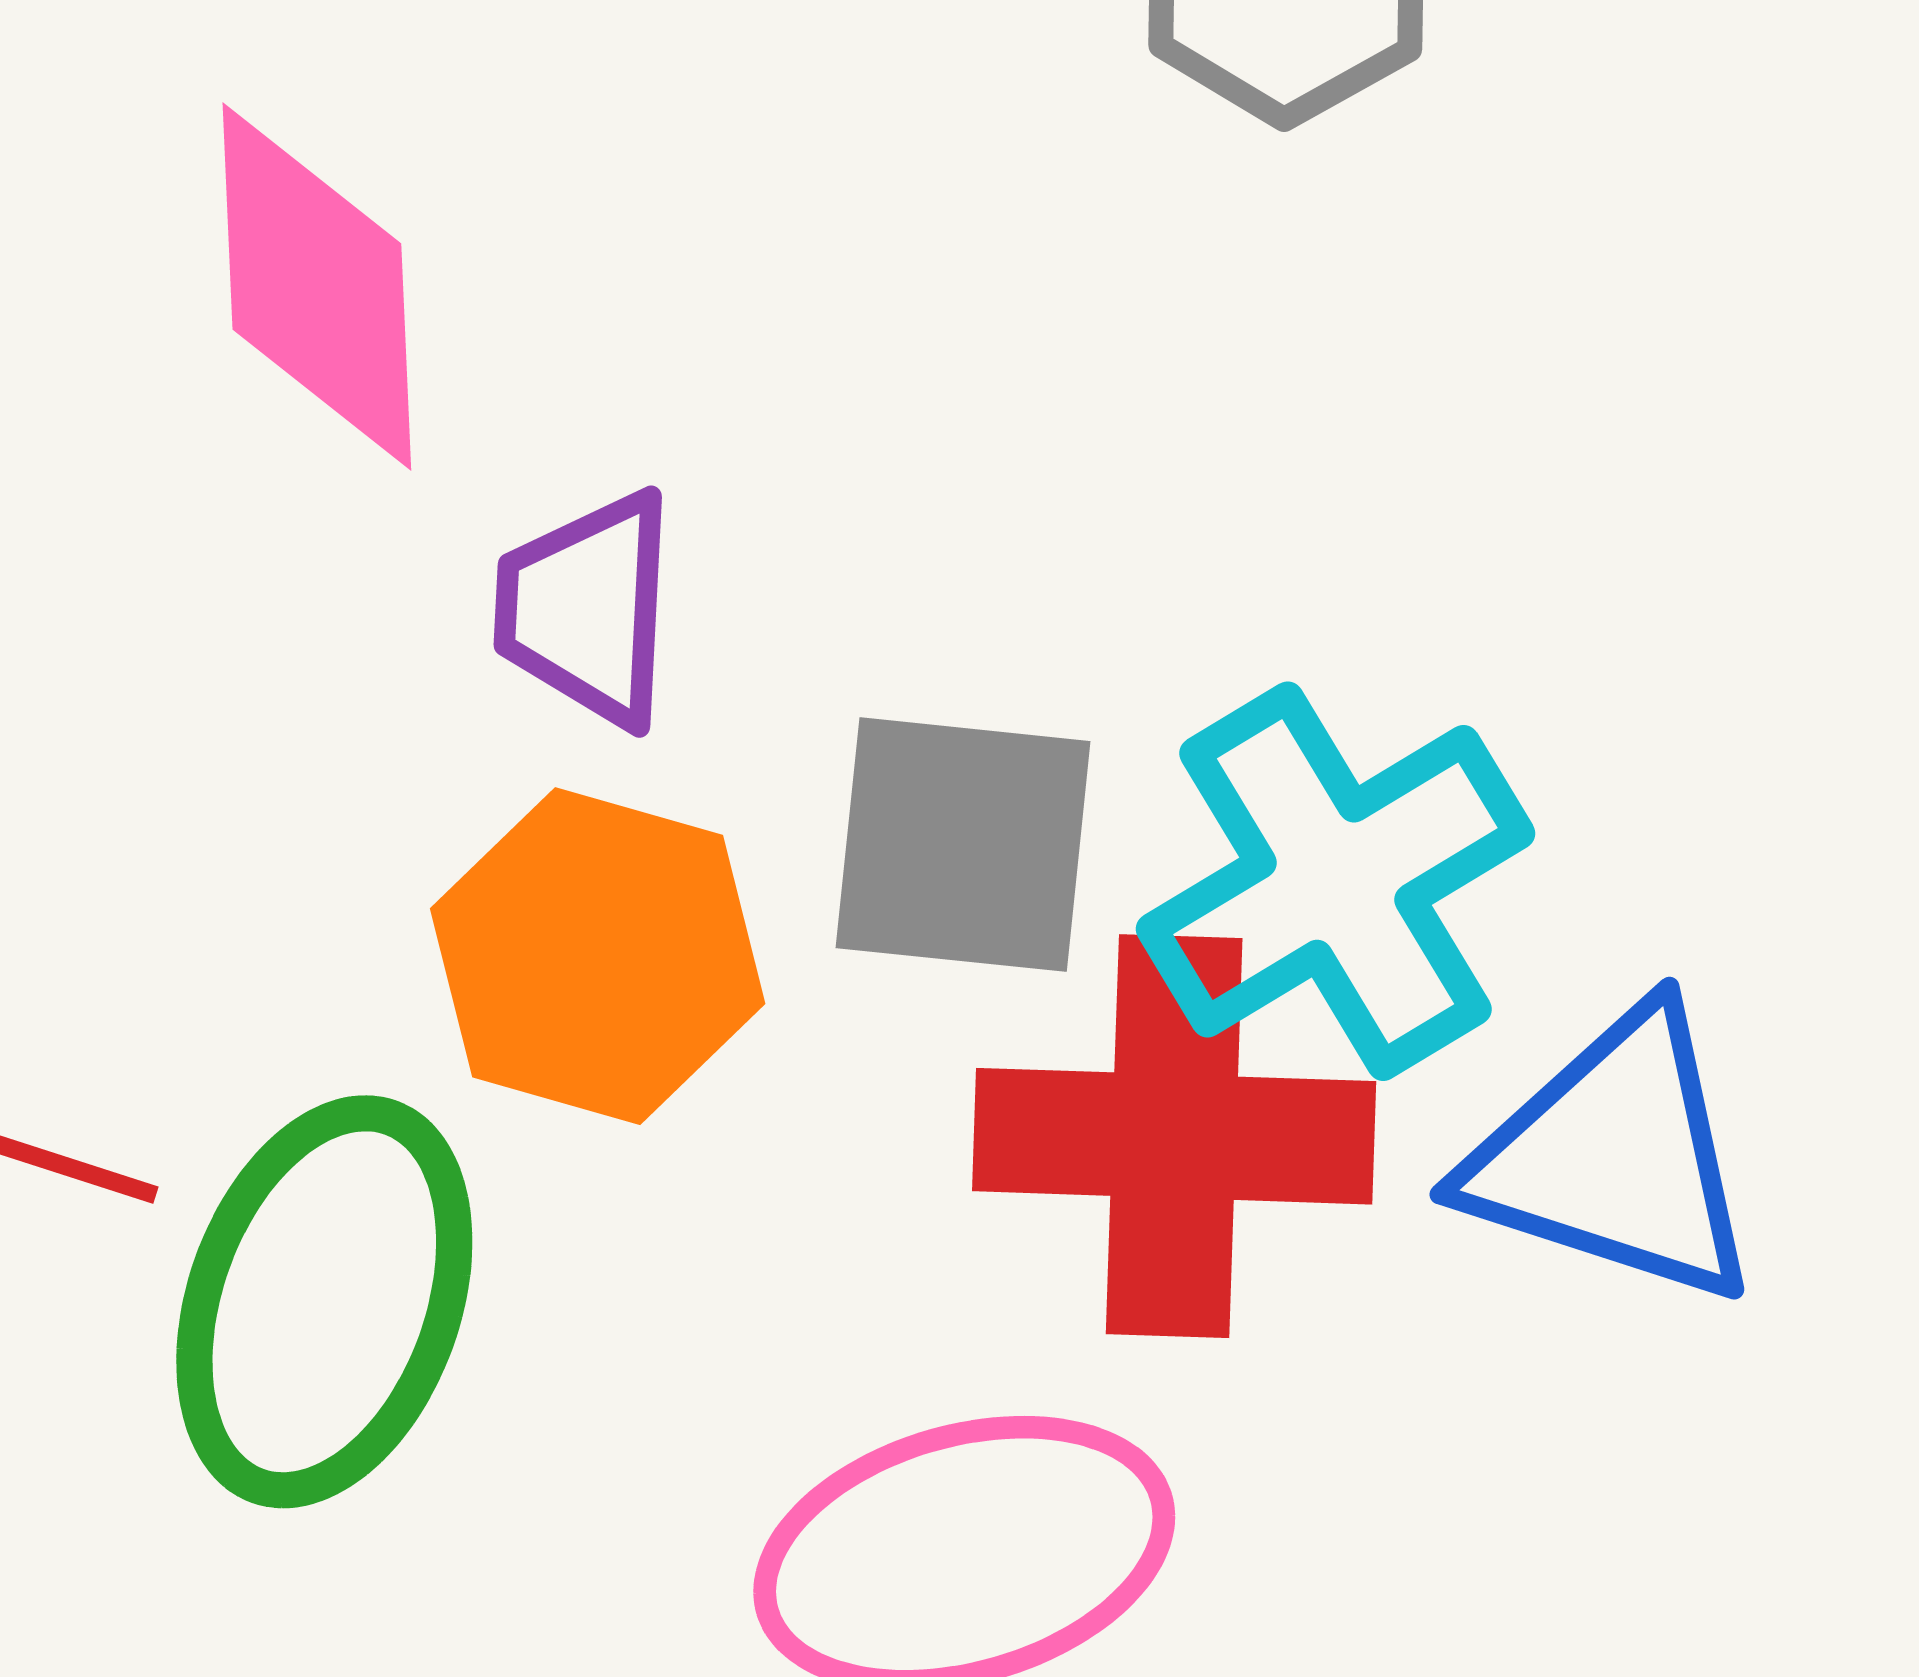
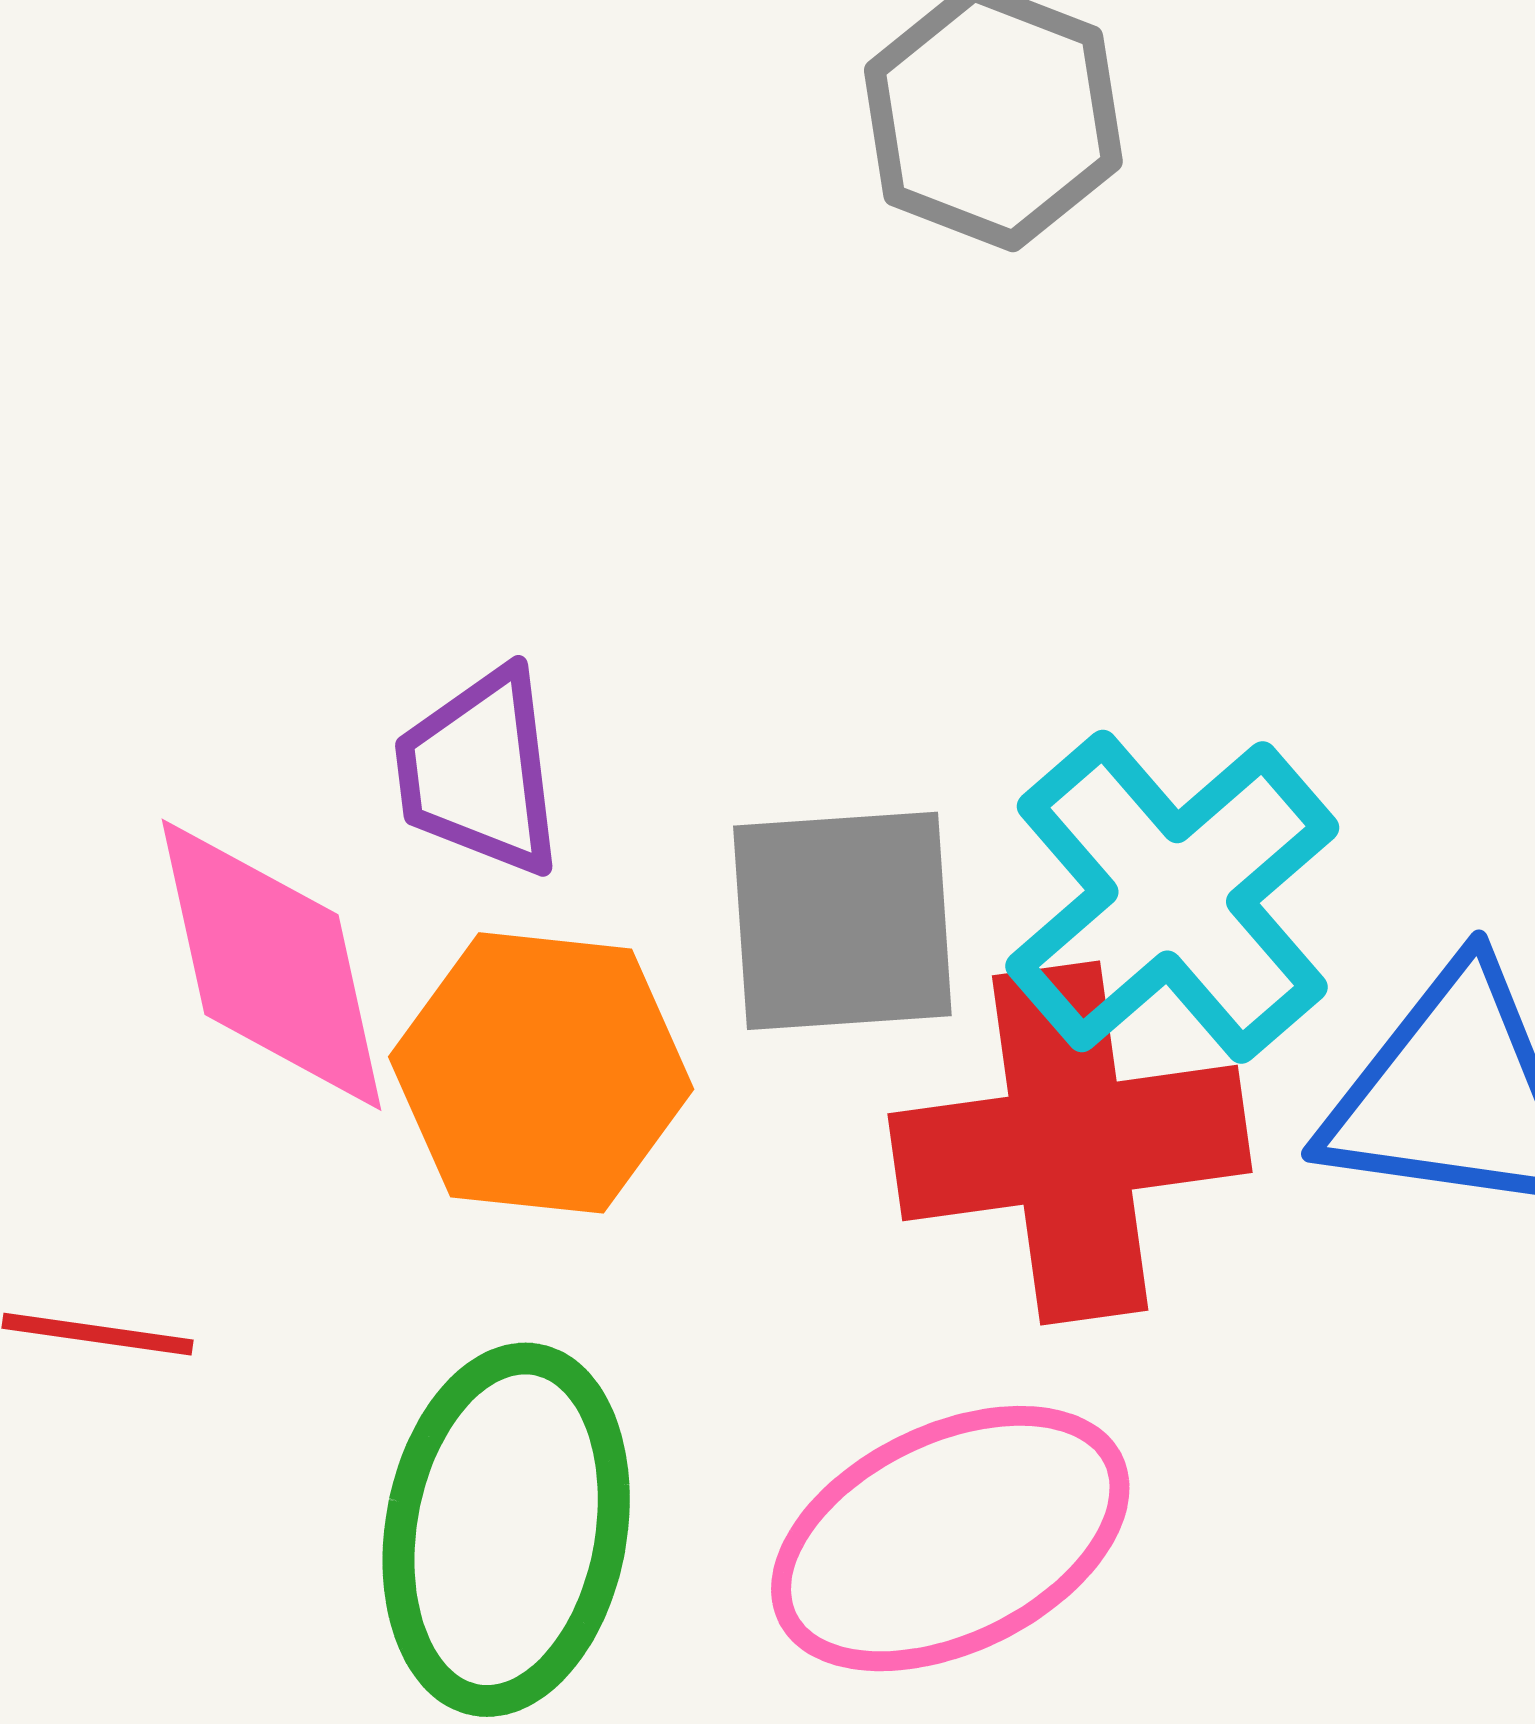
pink diamond: (317, 286) -> (271, 965), moved
green ellipse: (324, 1302) -> (506, 1530), moved

